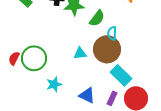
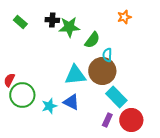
cyan triangle: (80, 53) -> (75, 75), size x1.6
green circle: (34, 58) -> (22, 95), moved
blue triangle: (87, 95) -> (71, 102), moved

